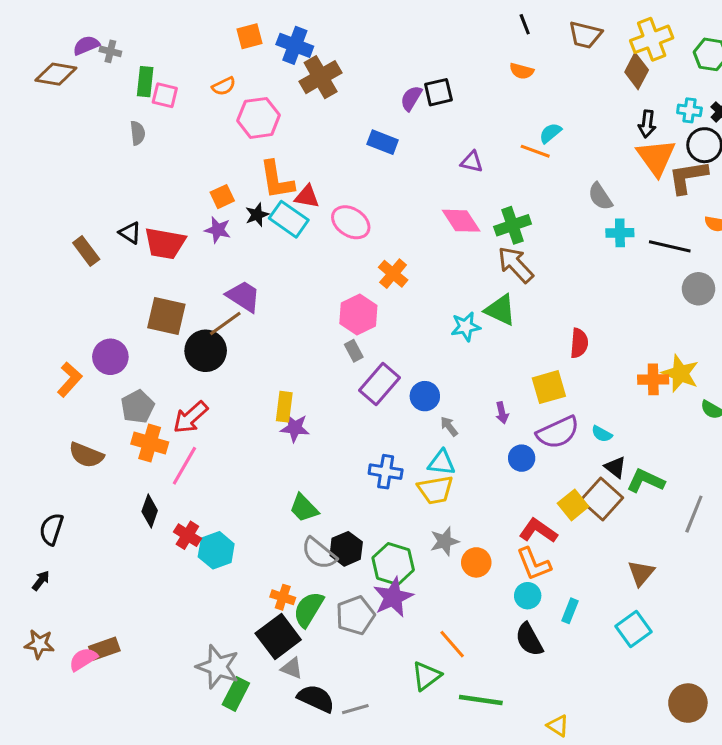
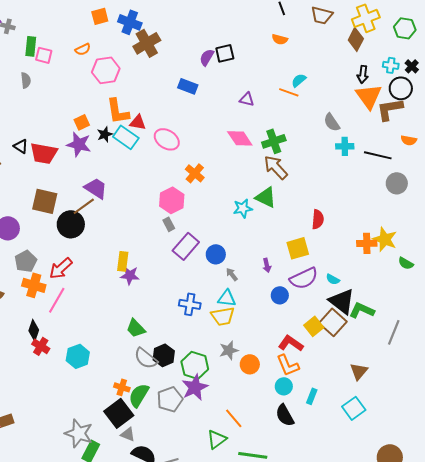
purple star: (218, 230) -> (79, 144), size x1.4
black triangle: (615, 467) -> (342, 301), size x1.8
red cross: (187, 535) -> (41, 346), moved

